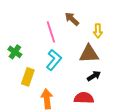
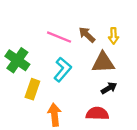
brown arrow: (72, 19) -> (87, 35), moved
pink line: (51, 32) -> (59, 37), turned -50
green cross: (15, 52) -> (17, 60), size x1.5

